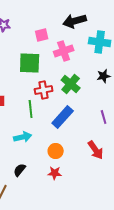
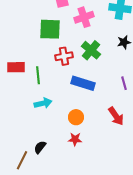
green line: (31, 109) -> (38, 75), moved
blue rectangle: (63, 117) -> (83, 83), turned 65
black semicircle: (20, 170) -> (40, 147), moved

